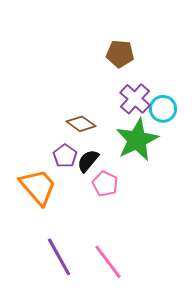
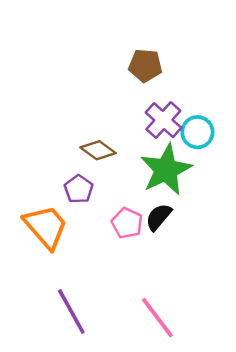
black semicircle: (88, 161) -> (159, 217), moved
pink line: (108, 262) -> (157, 318), moved

